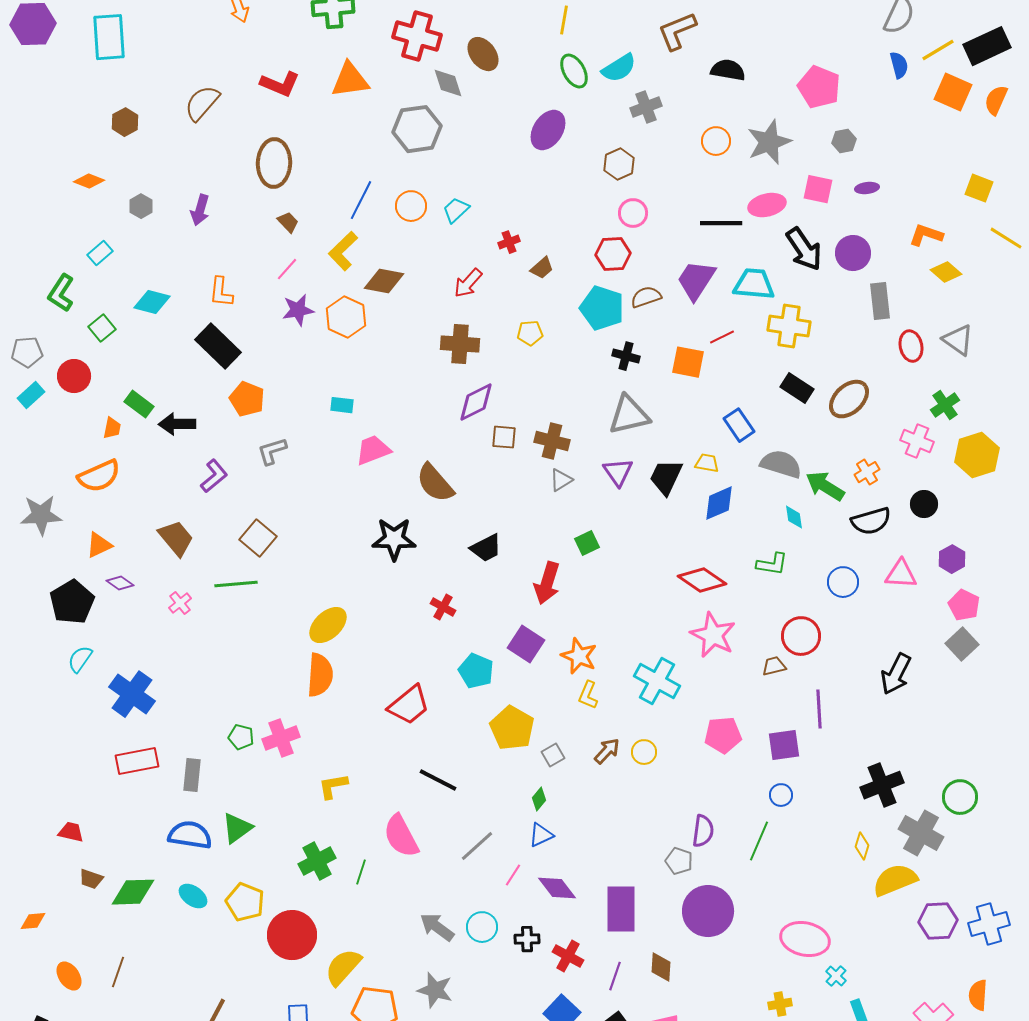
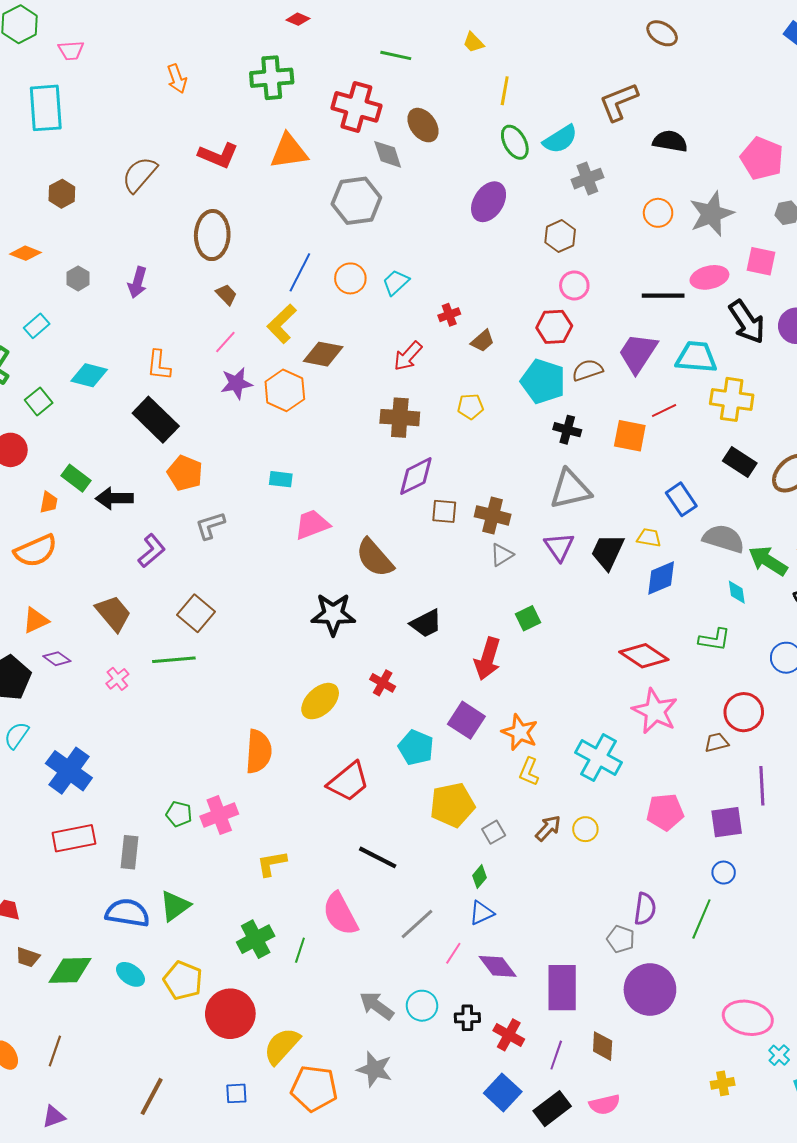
yellow ellipse: (328, 625) -> (320, 701), moved
yellow pentagon: (512, 728) -> (452, 805), turned 30

